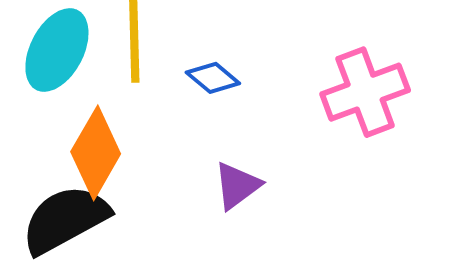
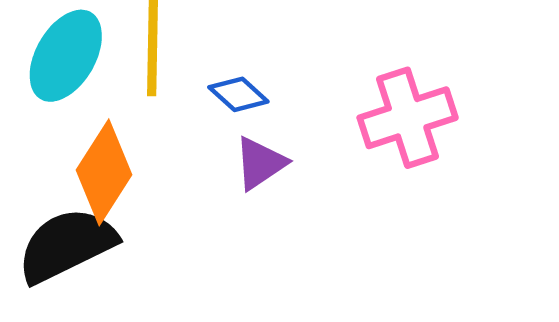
purple triangle: (237, 186) -> (260, 163), moved

